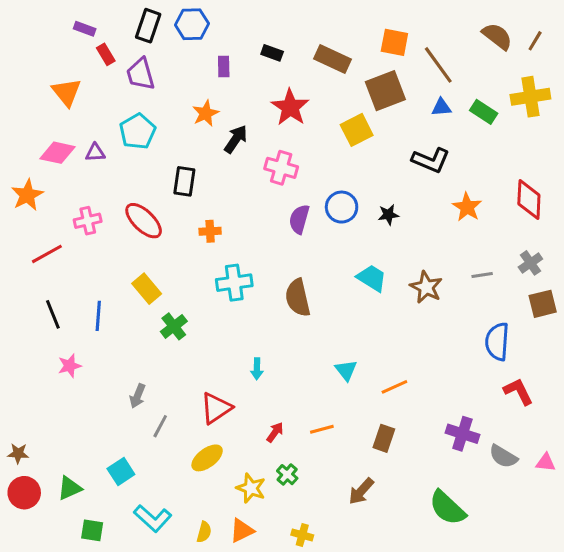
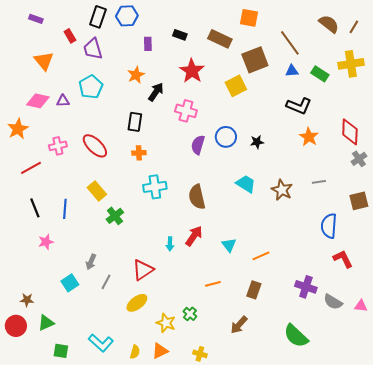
purple rectangle: (85, 29) -> (36, 19), moved
orange square: (394, 42) -> (249, 18), moved
black L-shape: (431, 160) -> (299, 106), moved
black rectangle: (184, 181) -> (135, 122), moved
gray cross: (530, 263) -> (359, 159), moved
red arrow: (275, 432) -> (194, 236), moved, size x1.5
brown star: (18, 453) -> (27, 300), moved
cyan square: (121, 472) -> (70, 283), moved

